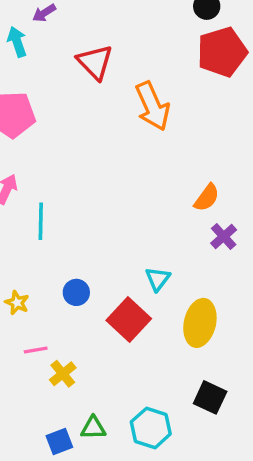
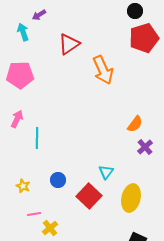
red triangle: (95, 62) -> (69, 44), turned 40

